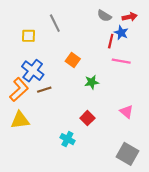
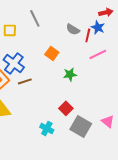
gray semicircle: (104, 16) -> (73, 29), moved
pink line: (121, 61) -> (98, 54), turned -36
pink triangle: (126, 112) -> (108, 121), moved
gray square: (128, 154) -> (81, 126), moved

